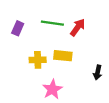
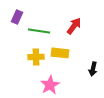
green line: (52, 23) -> (39, 31), moved
purple rectangle: (18, 28) -> (17, 17), moved

